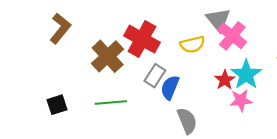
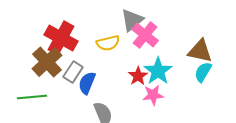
gray triangle: (218, 20) -> (132, 20), turned 30
brown cross: (108, 56) -> (47, 62), moved

